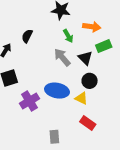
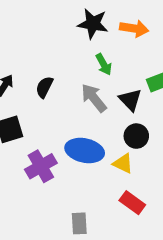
orange arrow: (92, 27) -> (134, 29), moved
black semicircle: (27, 36) -> (44, 87), moved

